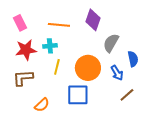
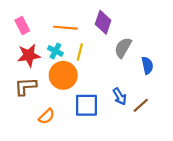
cyan cross: (50, 46) -> (55, 51), turned 32
yellow line: (57, 67) -> (80, 52), moved
orange circle: (88, 68) -> (63, 75), moved
blue arrow: (117, 73) -> (120, 96), moved

